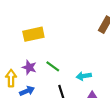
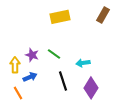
yellow rectangle: (33, 34) -> (60, 17), moved

